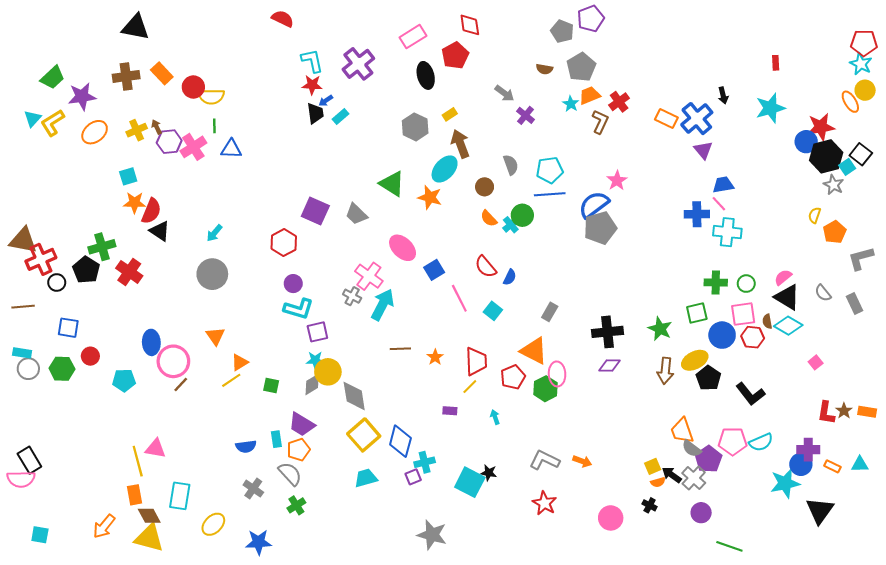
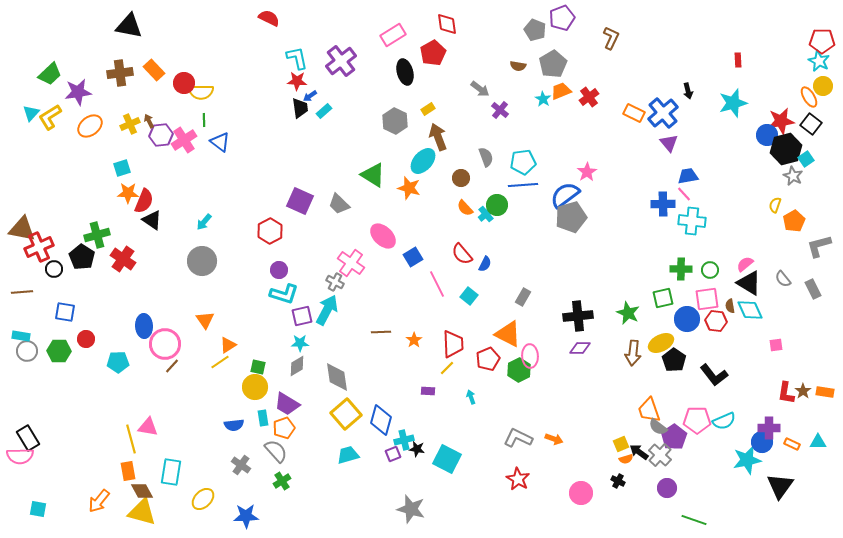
brown L-shape: (600, 122) -> (611, 38), moved
blue triangle: (231, 149) -> (220, 142), turned 35
black square: (861, 154) -> (811, 124), moved
cyan arrow: (383, 305) -> (327, 310), moved
cyan diamond: (788, 326) -> (750, 310), turned 36
pink square: (816, 362) -> (776, 345), turned 32
yellow circle: (328, 372) -> (255, 387), moved
black star: (489, 473) -> (417, 449), moved

